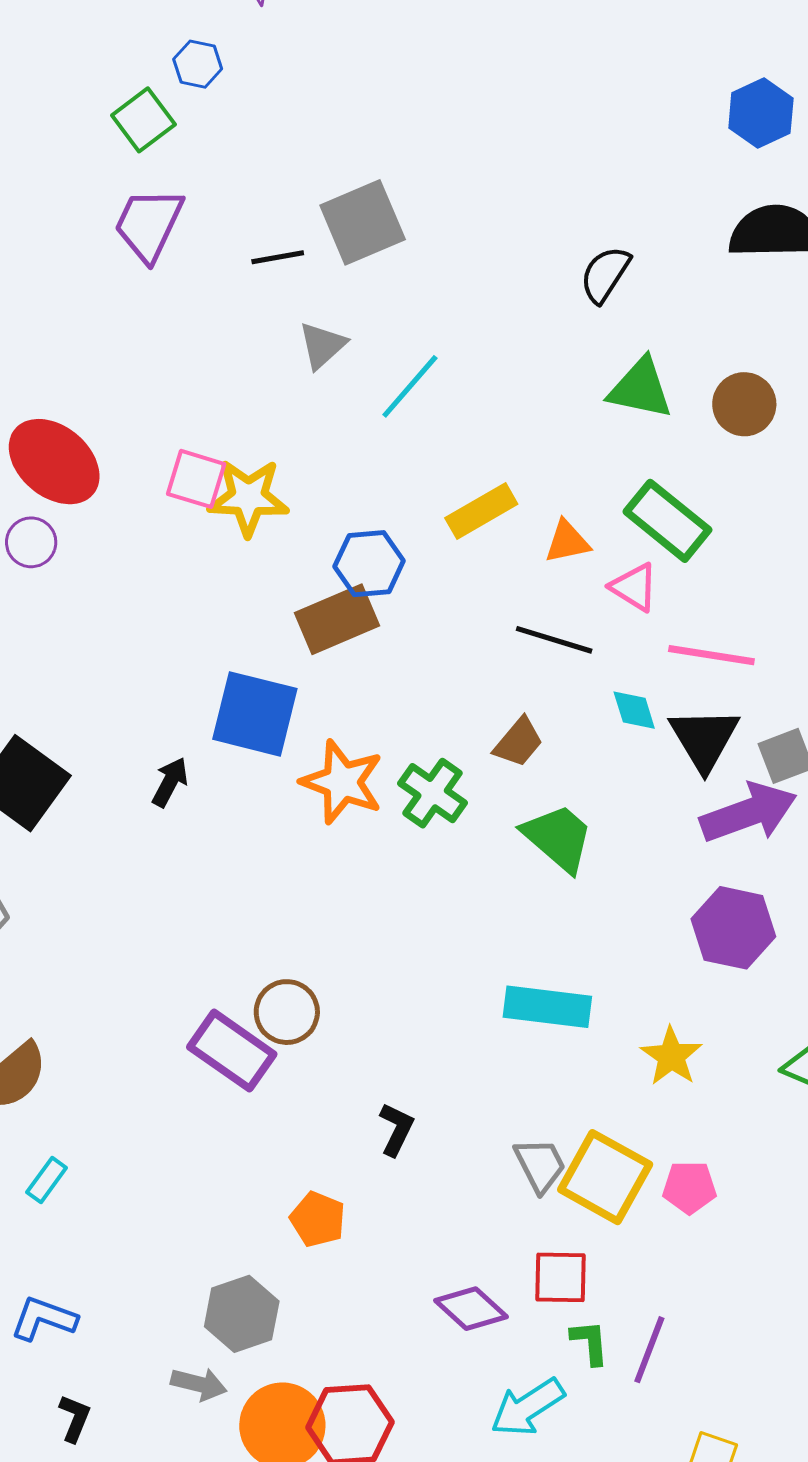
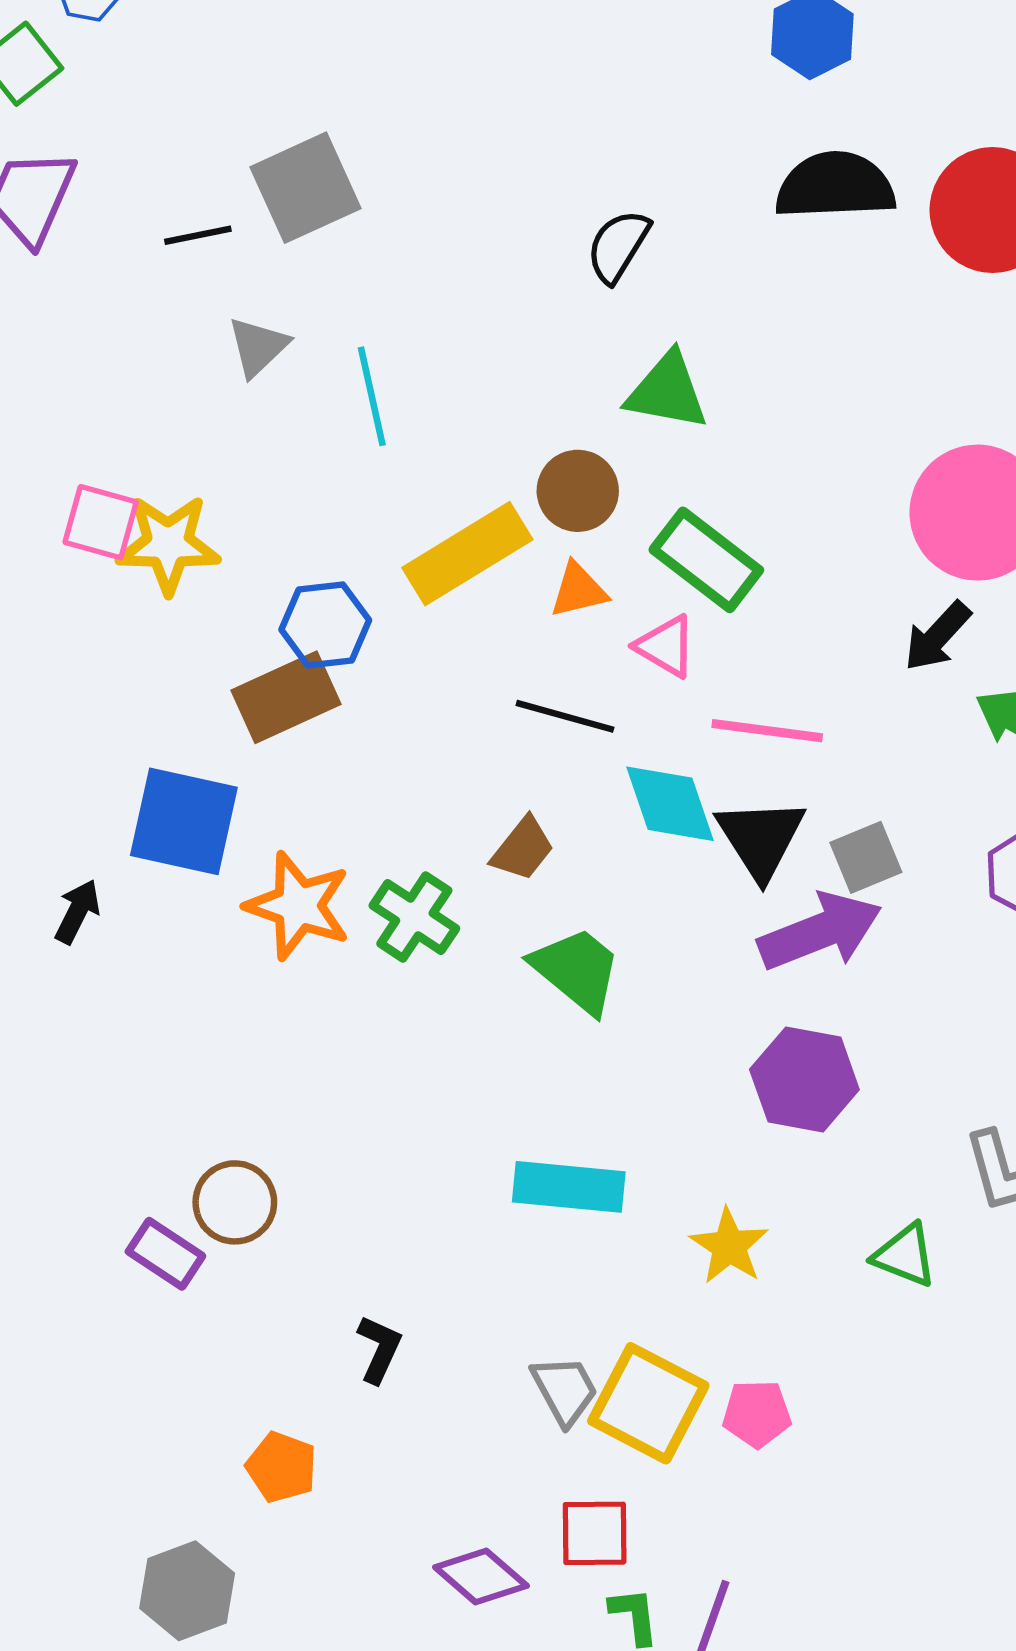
cyan line: (410, 386) -> (372, 396), turned -52
brown circle: (744, 404) -> (578, 491), moved
yellow rectangle: (481, 511) -> (467, 554), size x1.4
cyan diamond: (634, 710) -> (670, 804), size x1.6
purple rectangle: (232, 1051) -> (165, 1254), size x0.7

